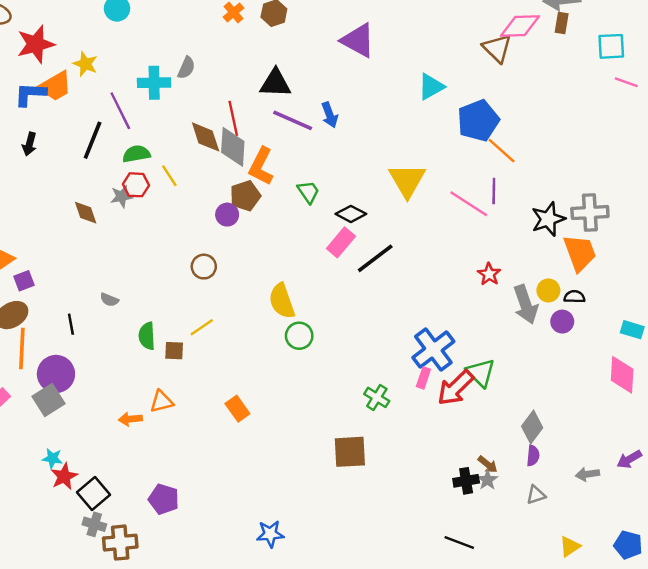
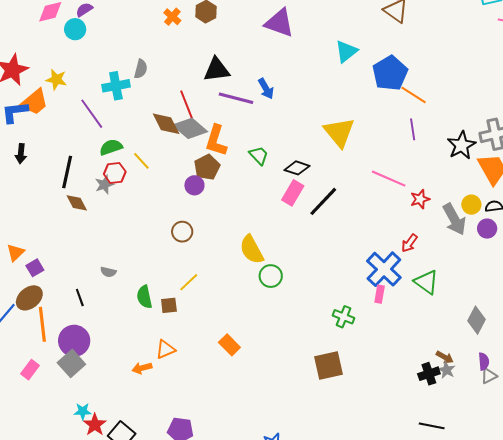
black line: (93, 140) -> (67, 172), moved
gray diamond: (233, 147) -> (190, 128), turned -44
pink line: (469, 204) -> (389, 179), moved
red star: (489, 274) -> (420, 199), turned 30
red arrow: (455, 388) -> (409, 243), moved, size x0.6
purple semicircle: (533, 456) -> (484, 361), moved

